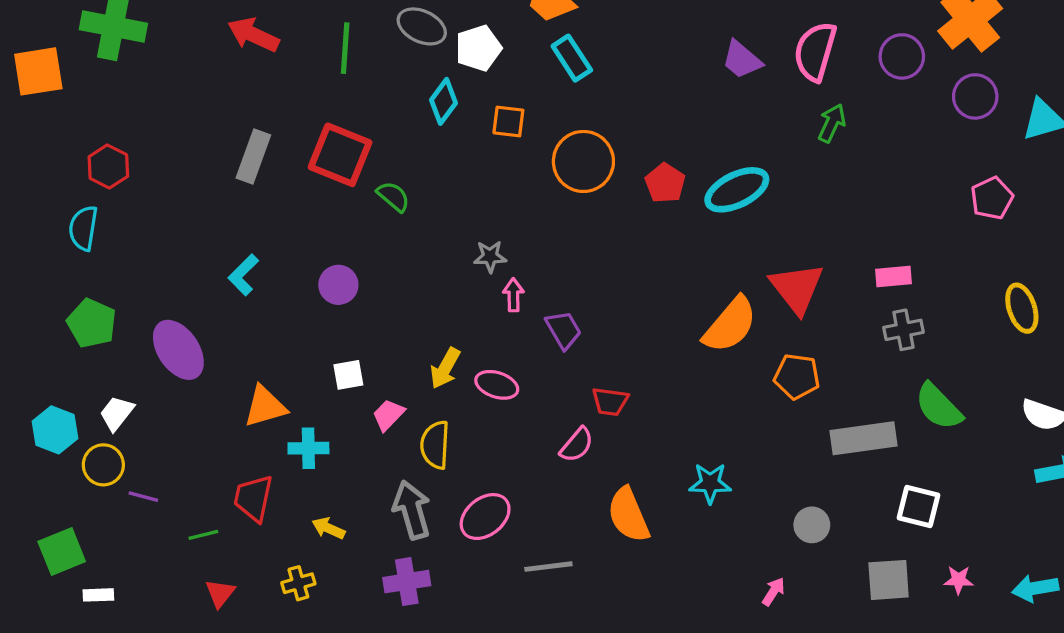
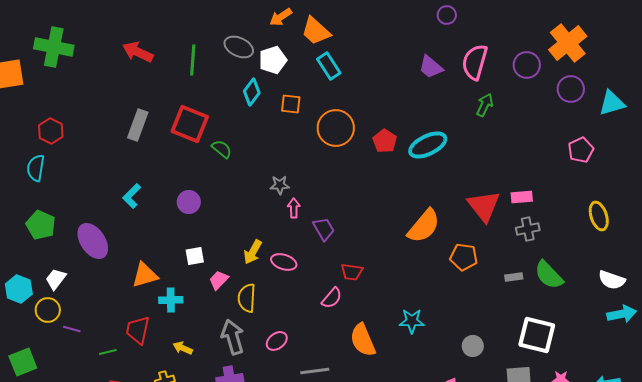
red triangle: (797, 288) -> (484, 206), moved
gray rectangle: (863, 438) -> (514, 277), moved, size x0.5
white square: (919, 507) -> (537, 335), size x1.4
pink ellipse: (485, 517) -> (277, 341), size x0.7

